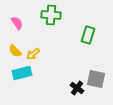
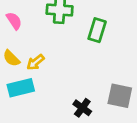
green rectangle: (88, 35) -> (97, 30), moved
black cross: (77, 88) -> (82, 108), moved

